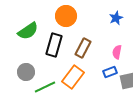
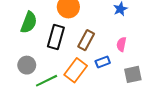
green semicircle: (28, 31) -> (29, 22), turned -35
blue rectangle: (110, 72) -> (103, 62), moved

